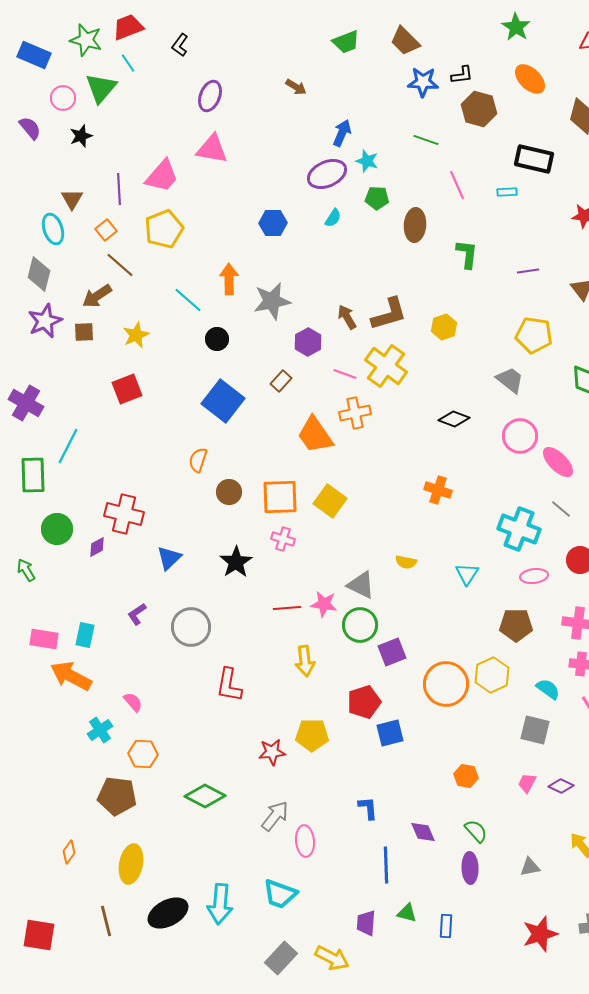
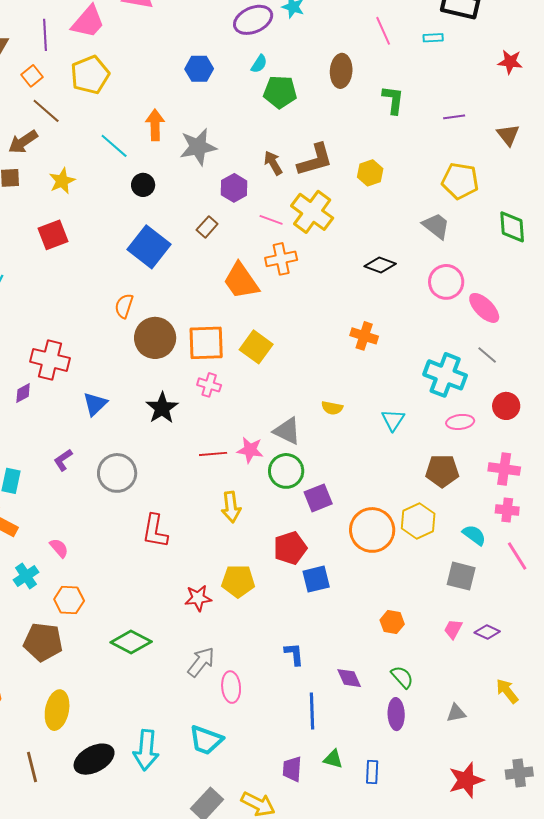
green pentagon: (377, 198) -> (280, 92), moved, size x1.4
brown circle: (229, 492) -> (155, 338), size x1.6

